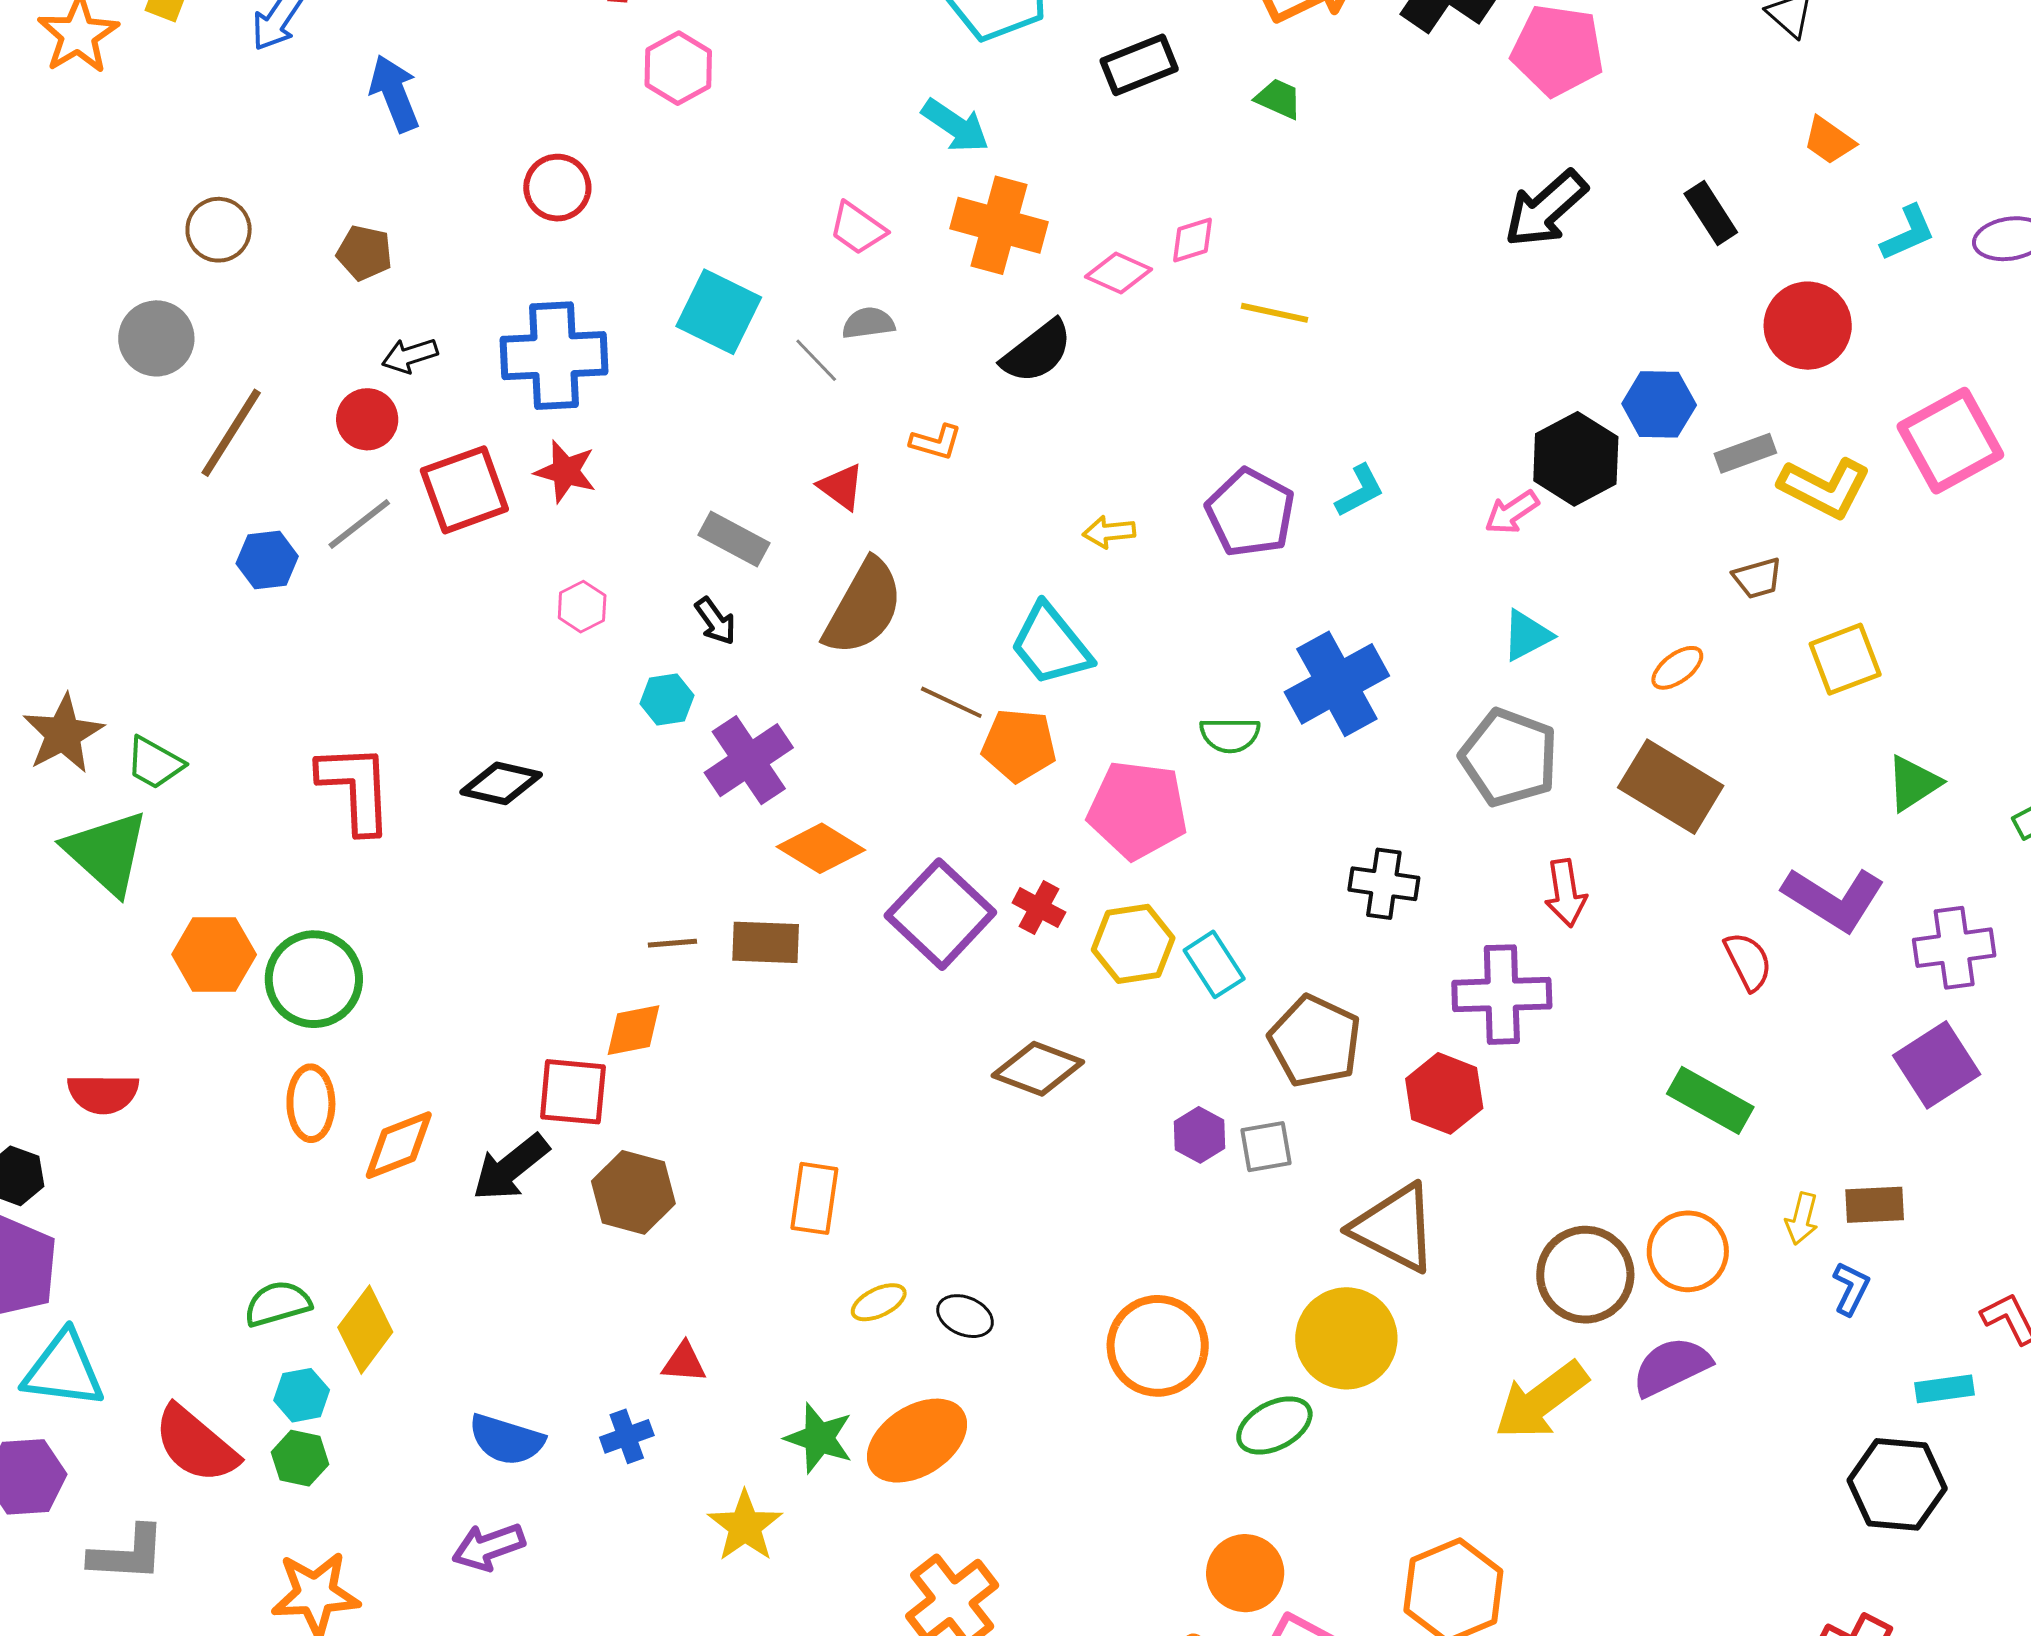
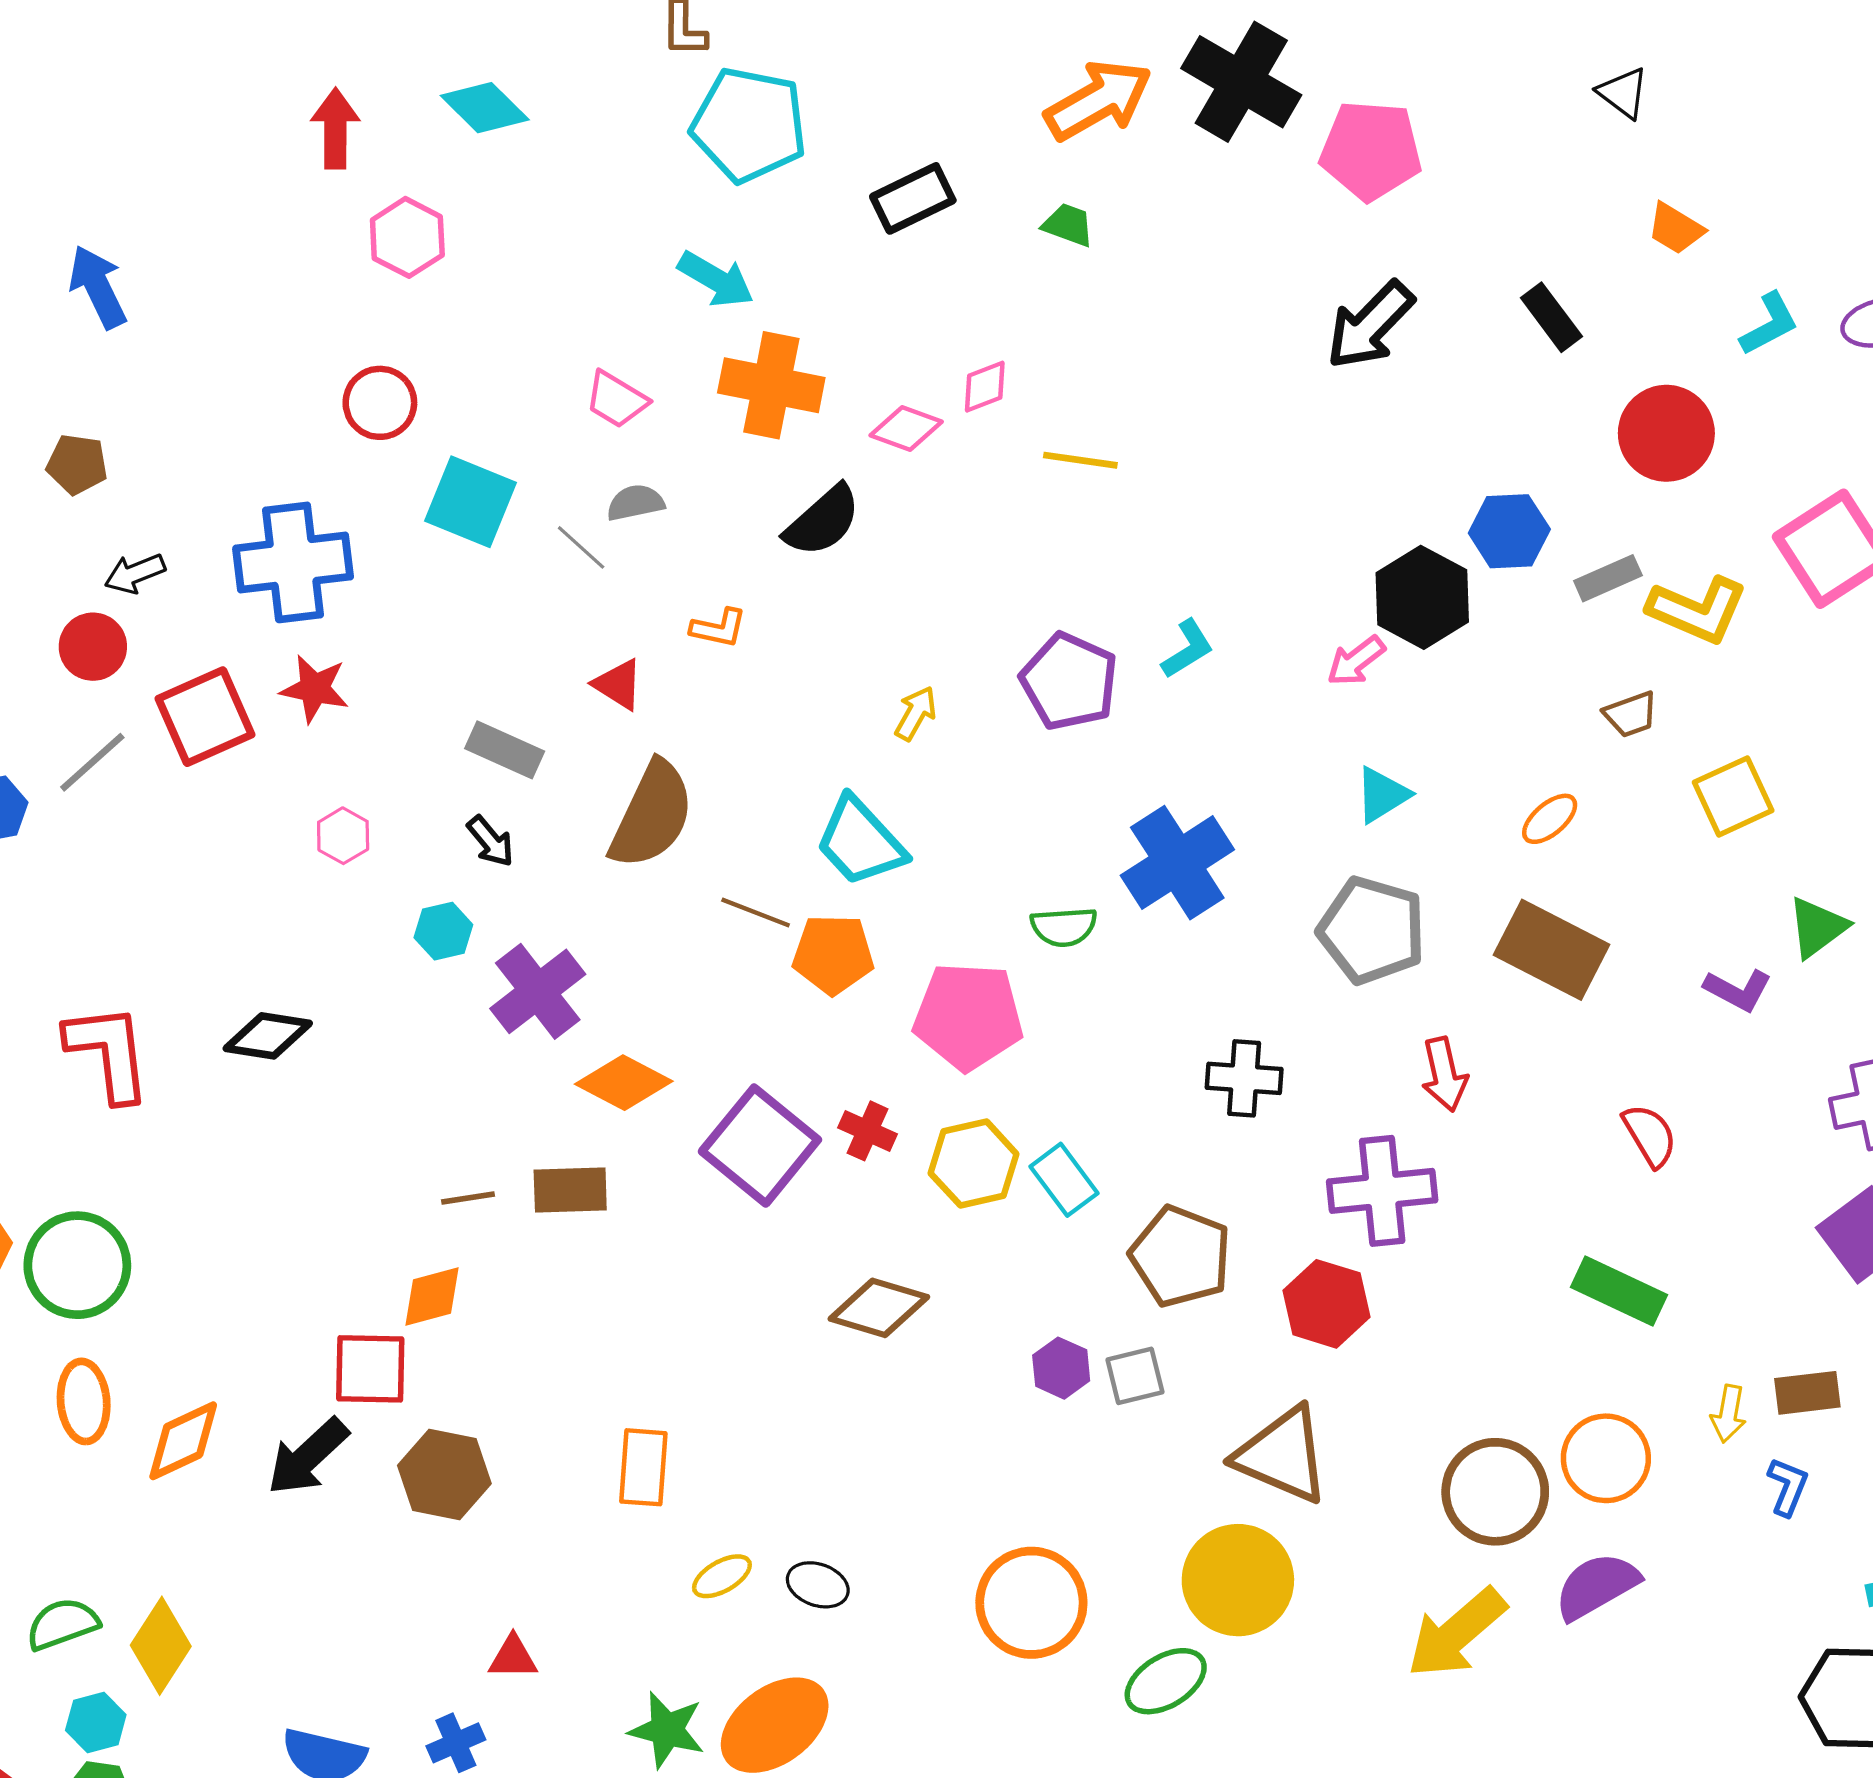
red circle: (557, 188) -> (380, 403), moved
yellow arrow: (1109, 532) -> (916, 713), turned 129
purple L-shape: (1834, 899) -> (1738, 990), moved, size x0.6

